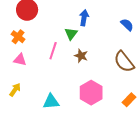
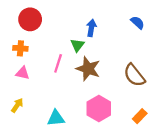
blue semicircle: (127, 25) -> (138, 23), moved
orange cross: (18, 37) -> (20, 48), turned -32
brown star: (81, 56) -> (88, 69), size x1.6

